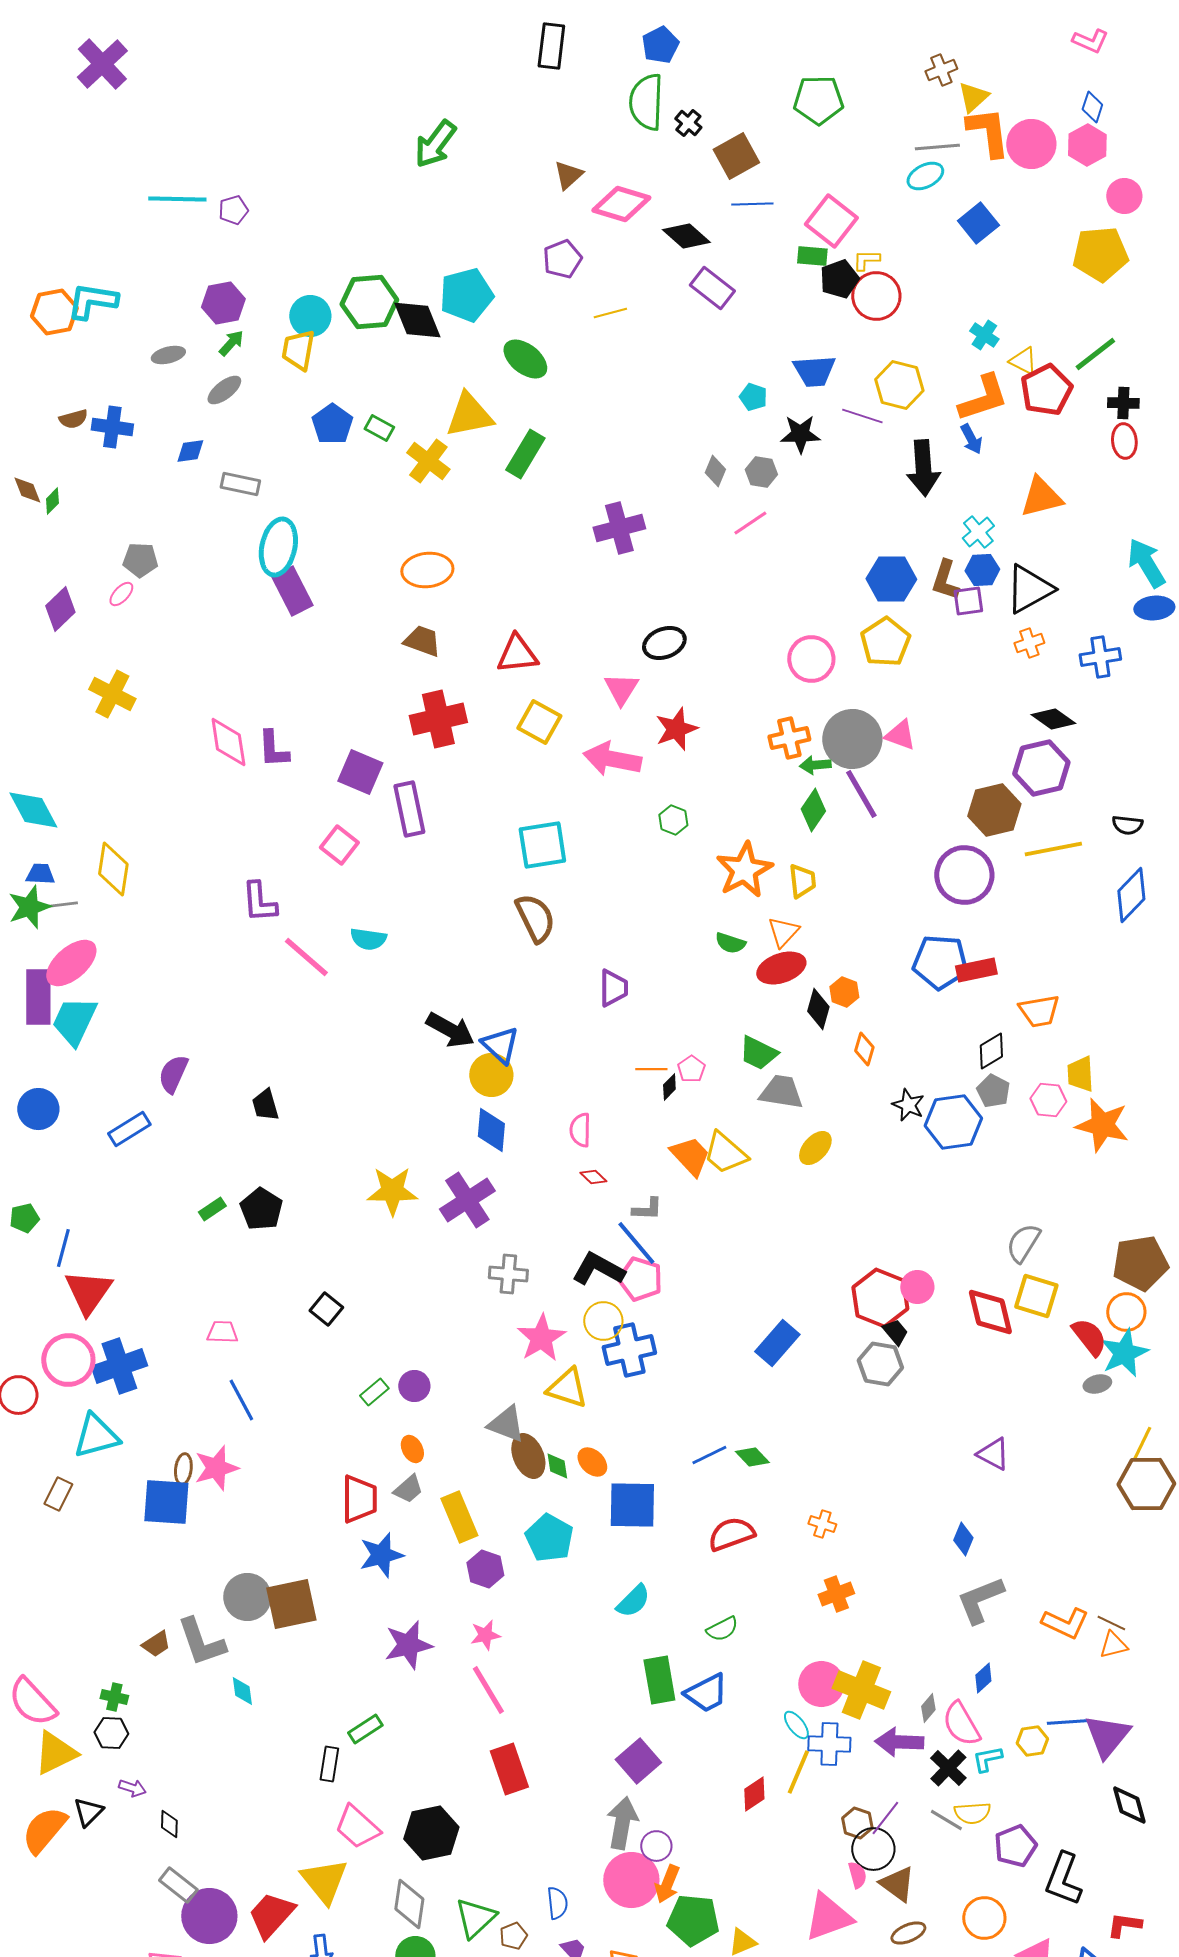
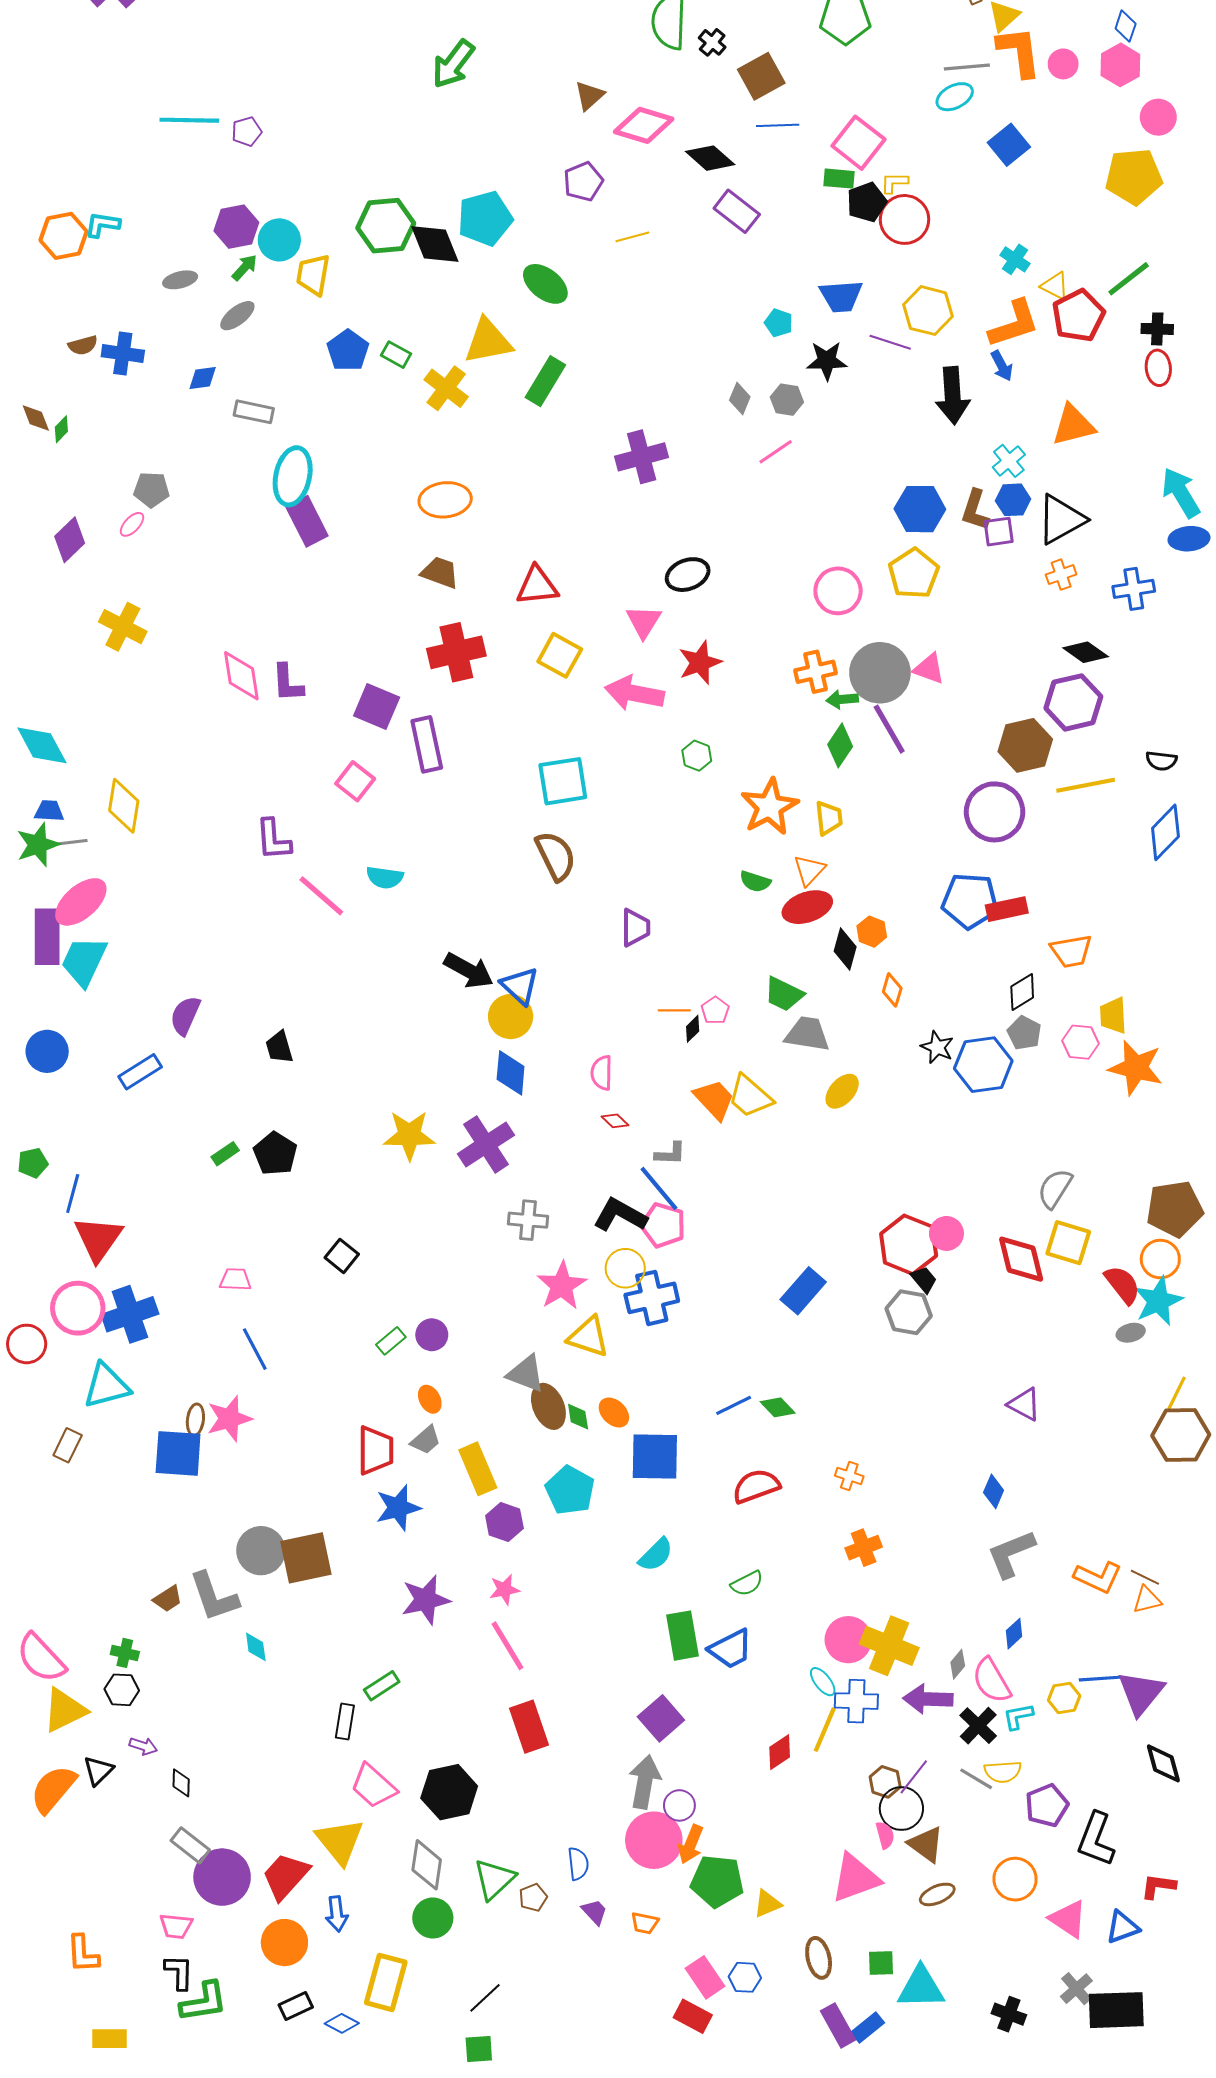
pink circle: (1031, 144) -> (1063, 64), size x0.6
cyan L-shape: (92, 301) -> (102, 225), size x0.7
cyan circle: (310, 316) -> (279, 240), moved

